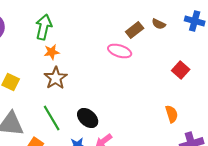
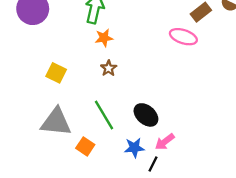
brown star: (56, 78) -> (109, 68), size x0.6

